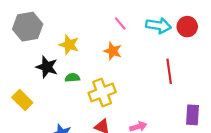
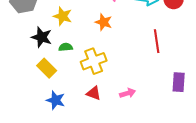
yellow rectangle: (22, 100) -> (47, 68), moved

